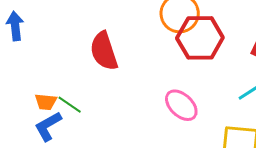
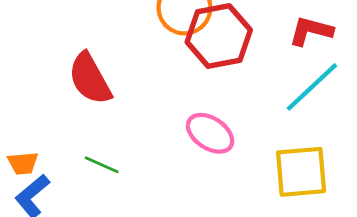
green line: (70, 105) -> (102, 165), moved

